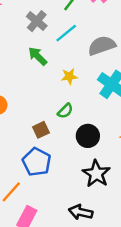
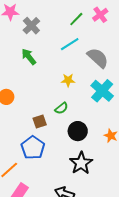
gray cross: (37, 21) -> (31, 26), moved
gray semicircle: (102, 46) -> (98, 58), turned 55
green arrow: (38, 56) -> (29, 57), moved

